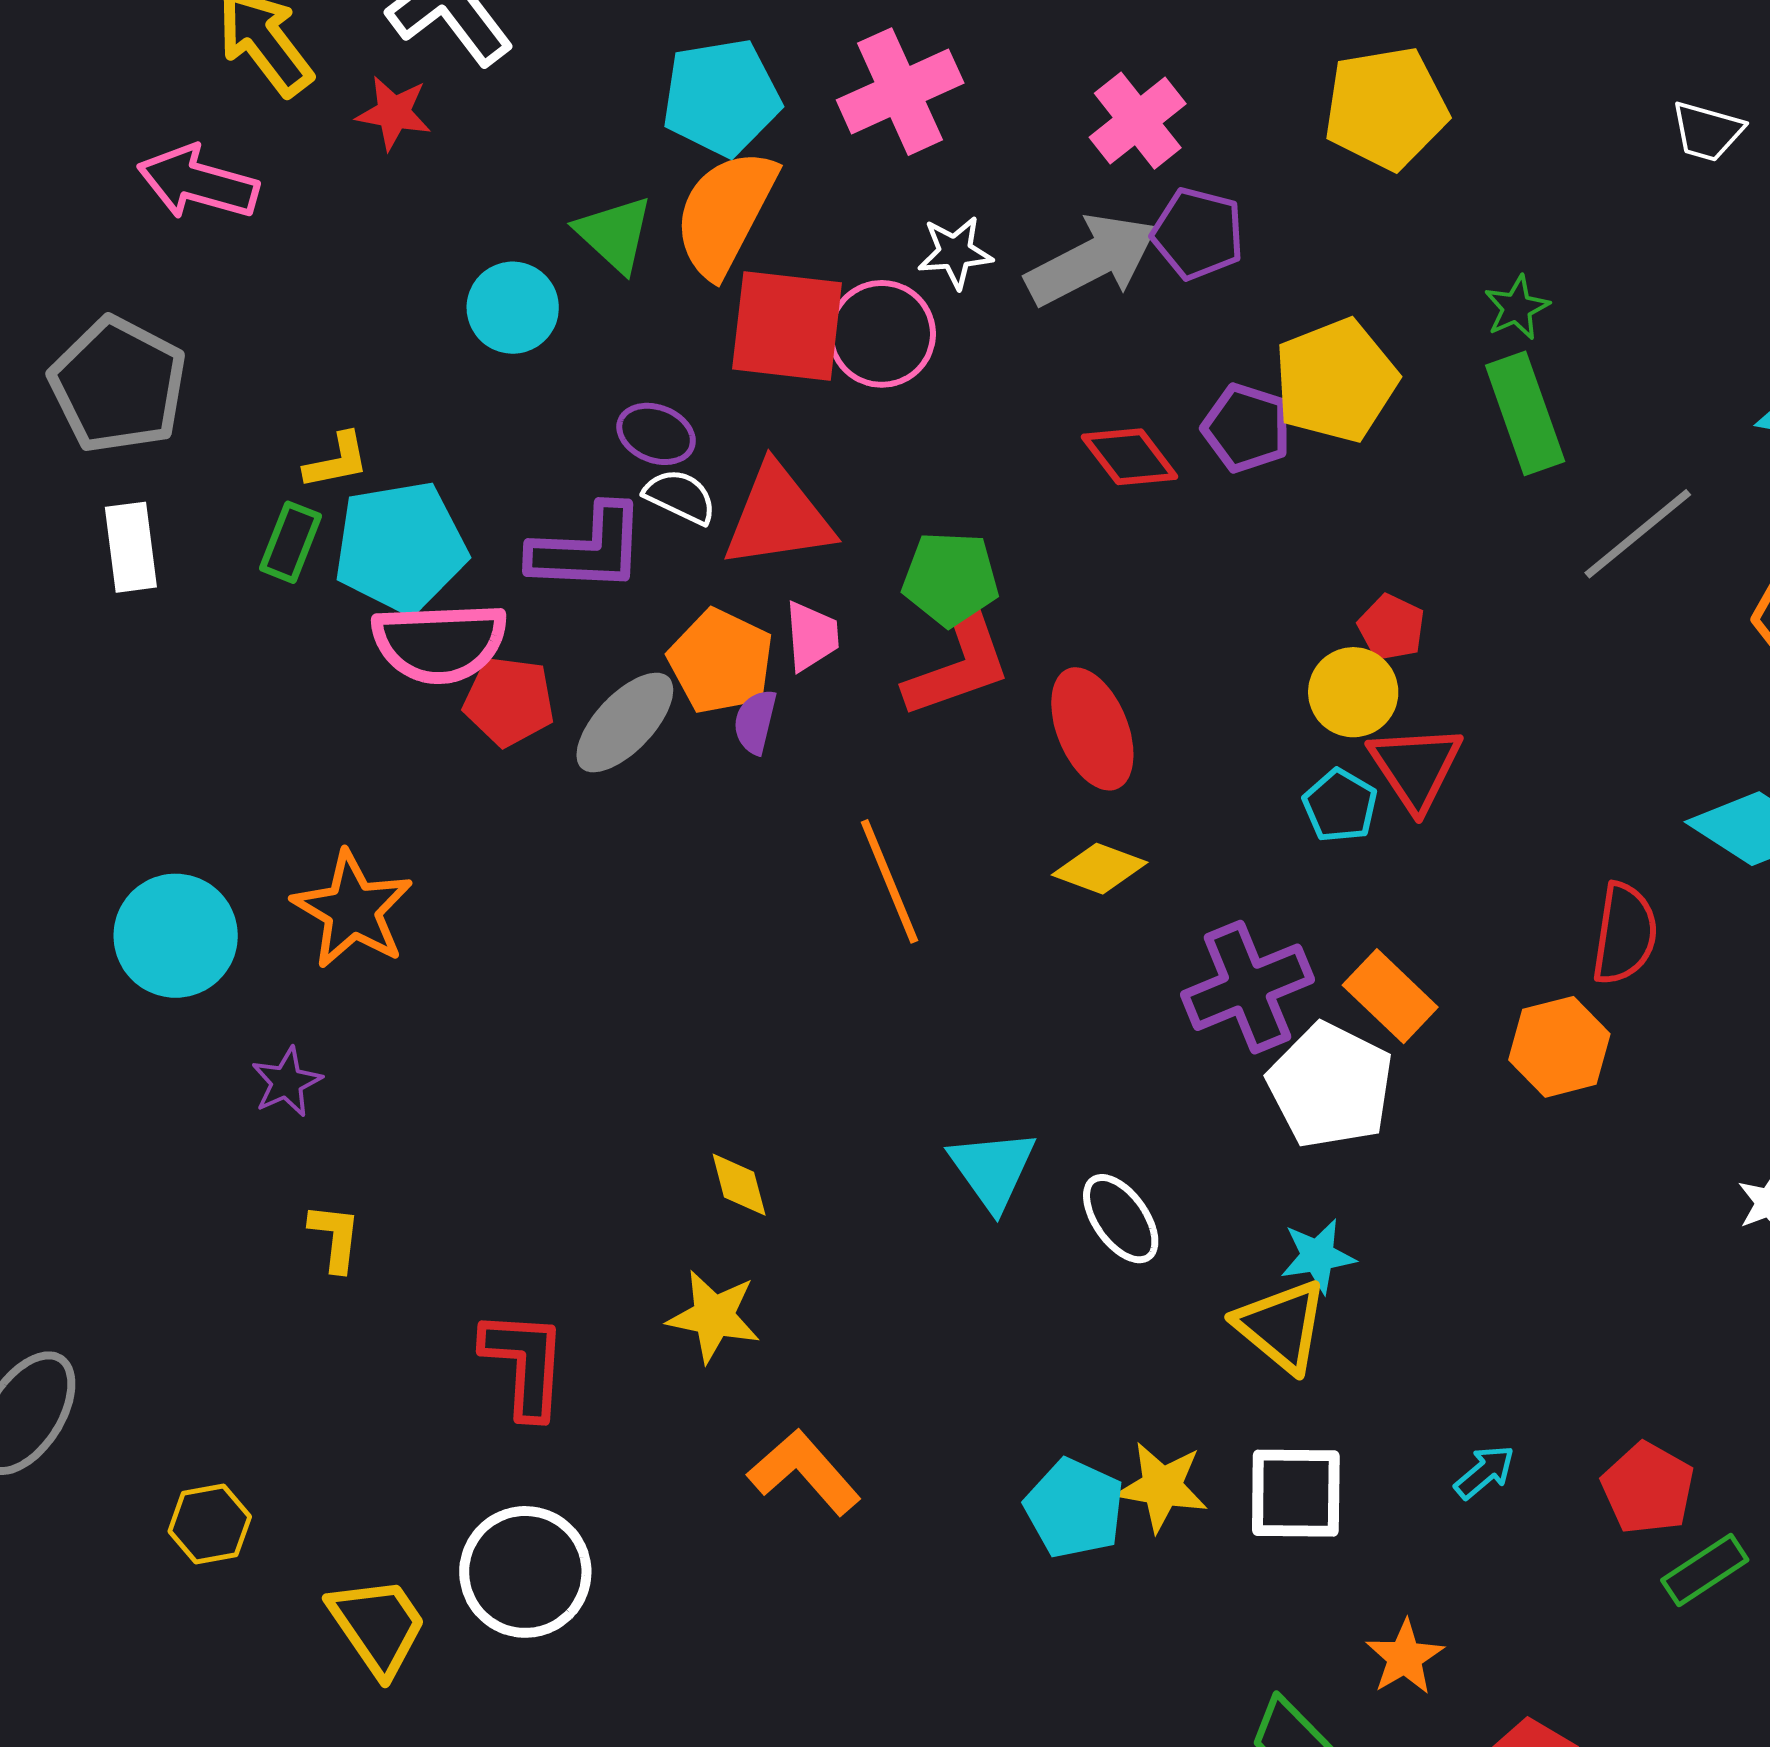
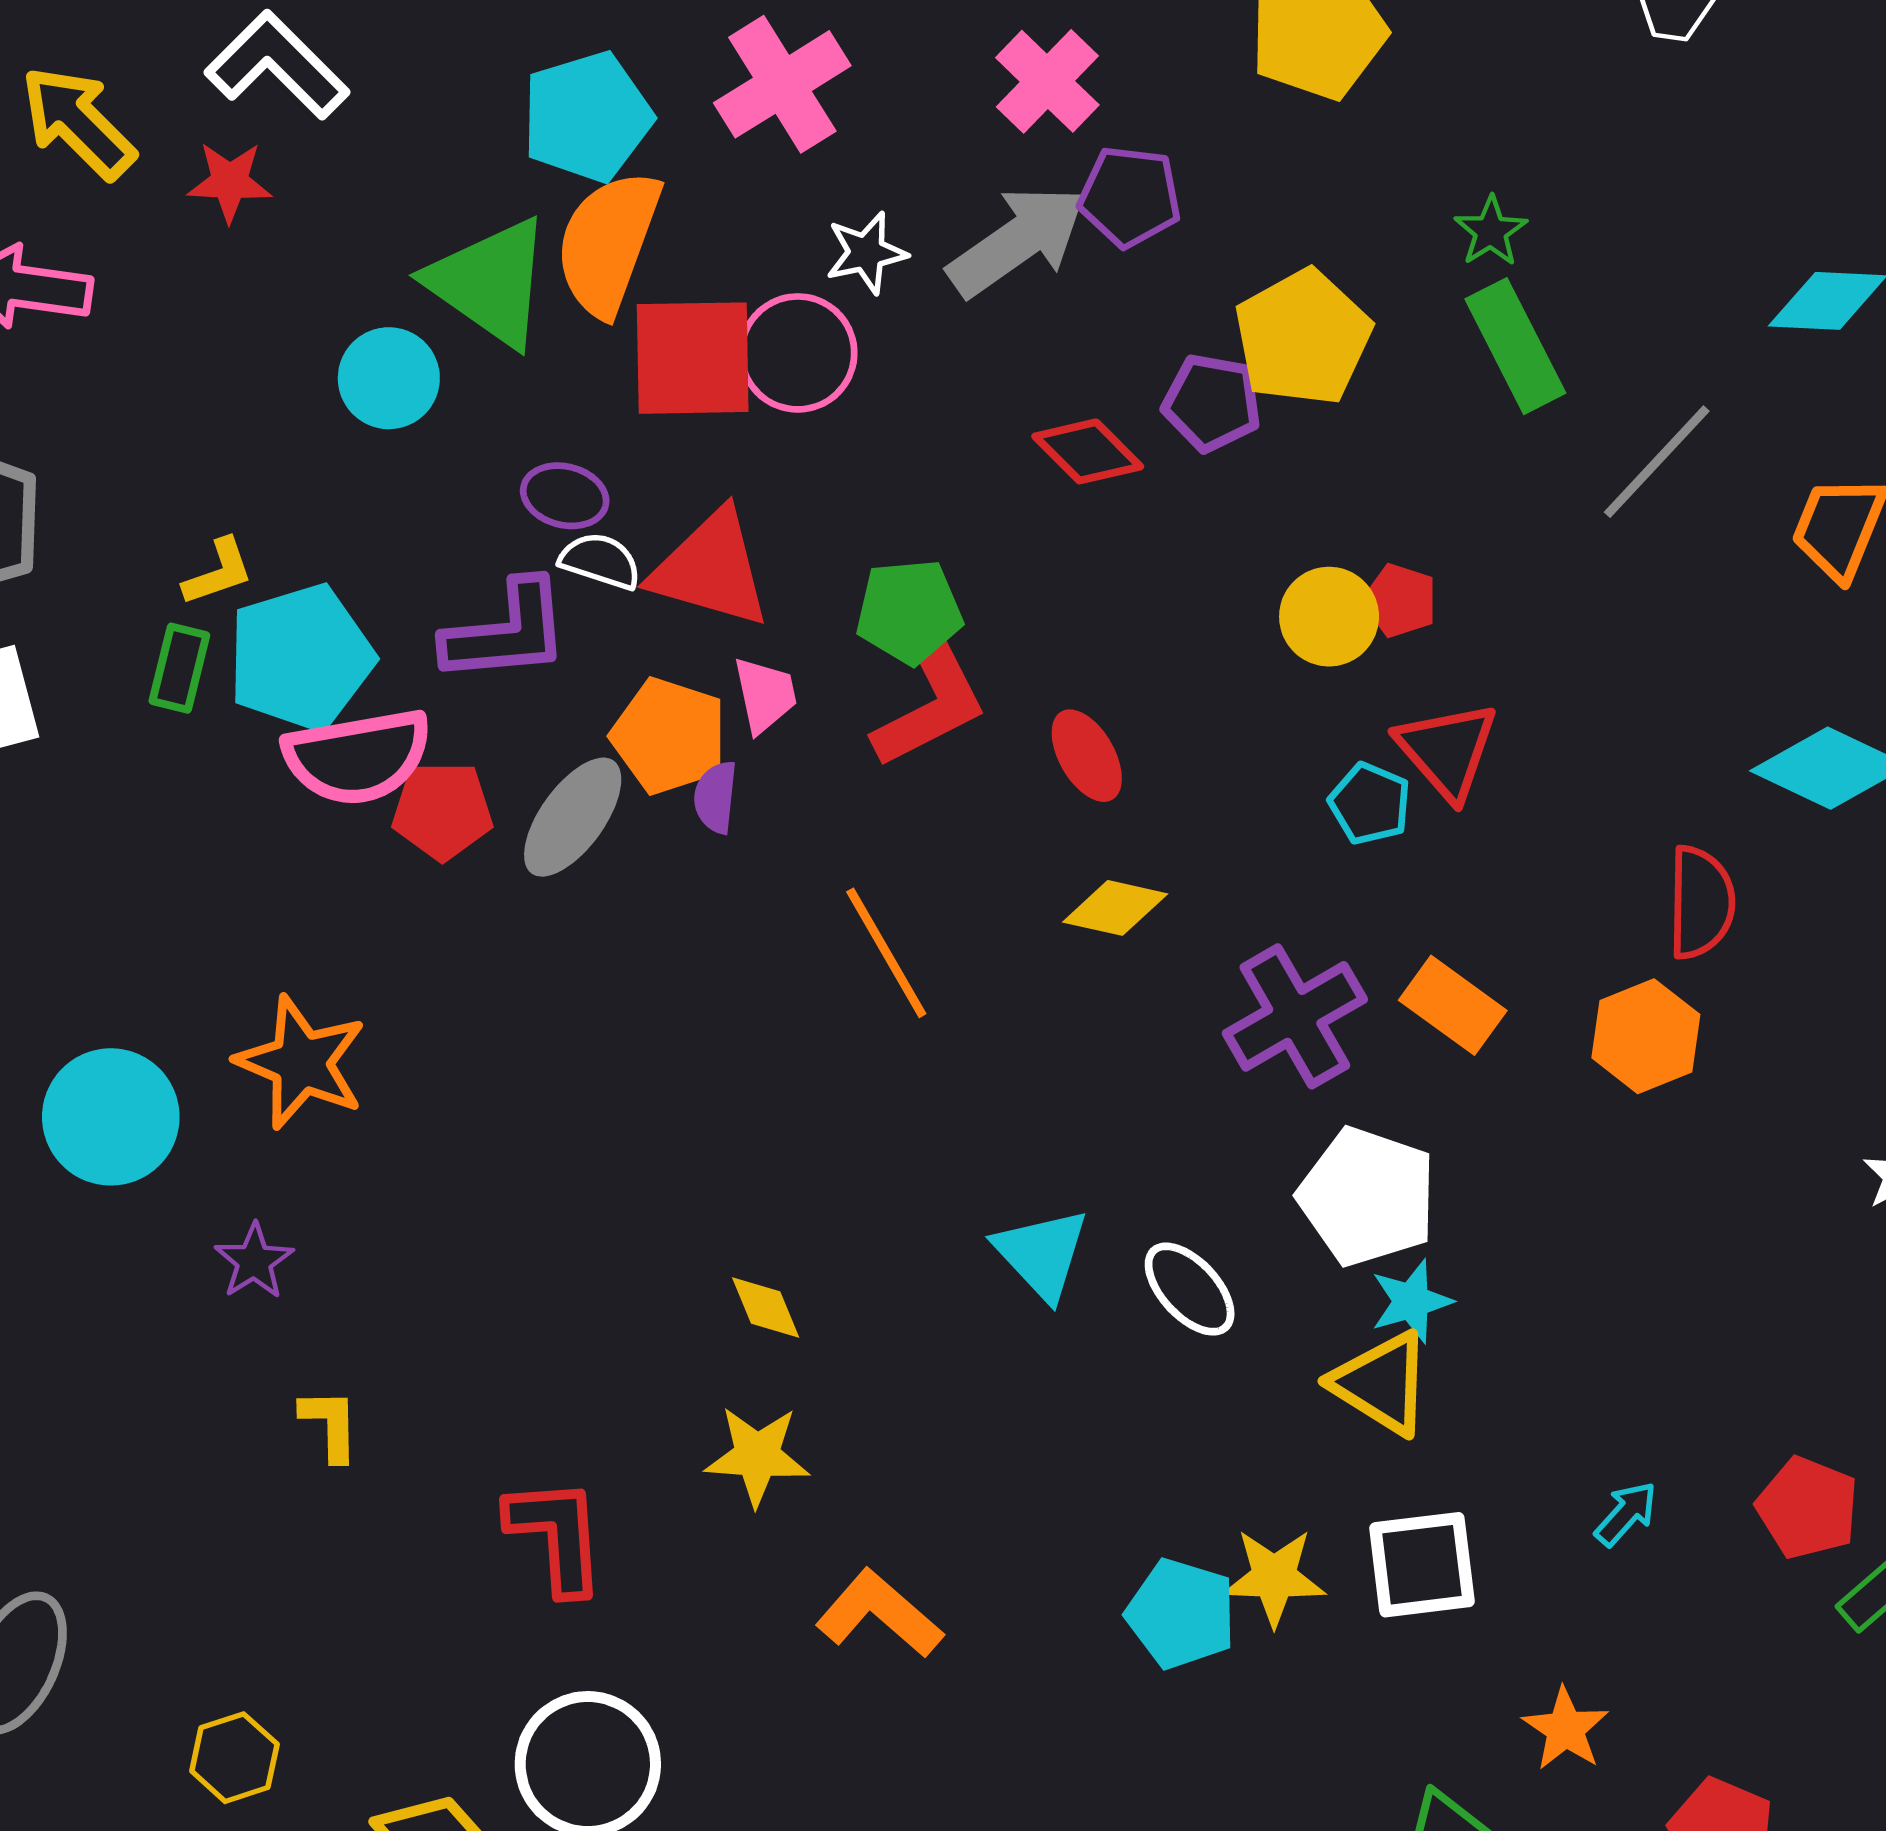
green triangle: (615, 234) -> (490, 282), size x1.5
red triangle: (778, 517) -> (711, 569), turned 32
yellow circle: (1353, 692) -> (1329, 617), moved
red ellipse: (1092, 729) -> (1087, 756), size x0.7
white pentagon: (1330, 1086) -> (1367, 1197), moved

